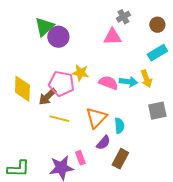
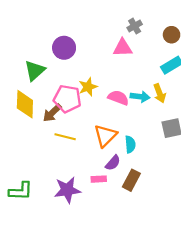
green triangle: (44, 27) -> (35, 71), moved
yellow star: (80, 73) -> (88, 87), turned -30
pink rectangle: (80, 158) -> (99, 179), moved, turned -72

